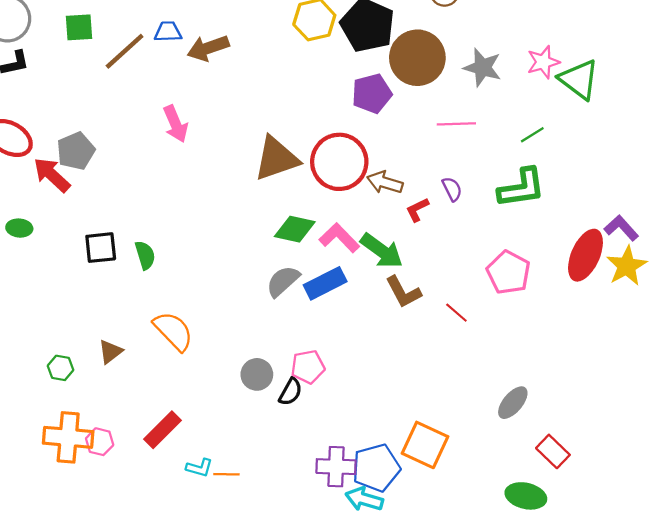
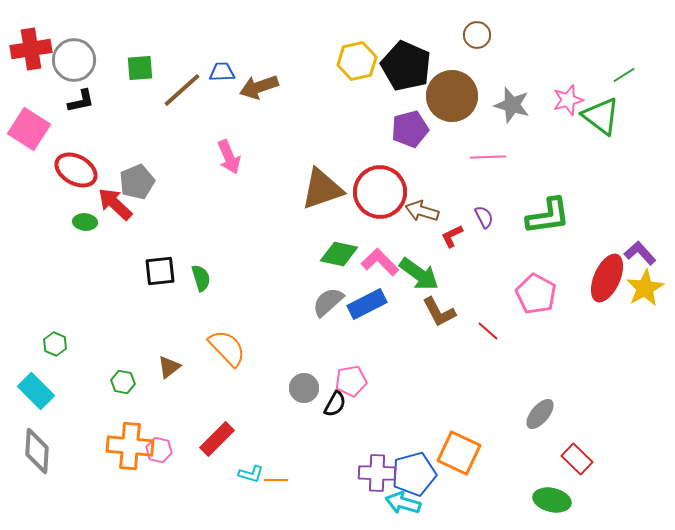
green line: (532, 135) -> (624, 75), moved
green ellipse: (19, 228) -> (85, 222), moved

